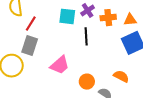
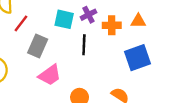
orange triangle: (130, 20) -> (138, 21), moved
gray rectangle: (30, 45) -> (38, 46), moved

